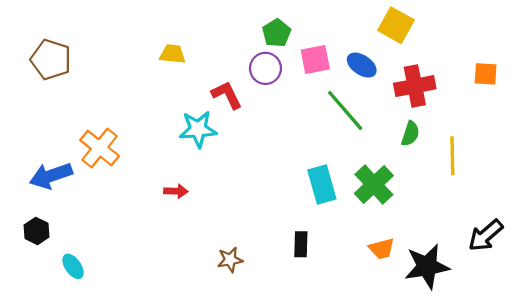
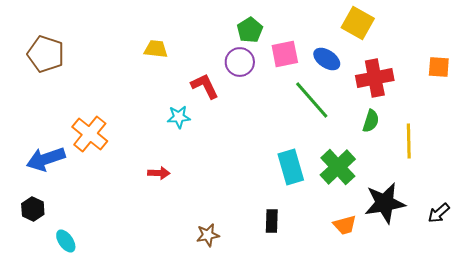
cyan star: (198, 129) -> (179, 117), size x0.7
black arrow: (486, 235) -> (439, 213), size x0.7
black star: (427, 266) -> (385, 203), moved

